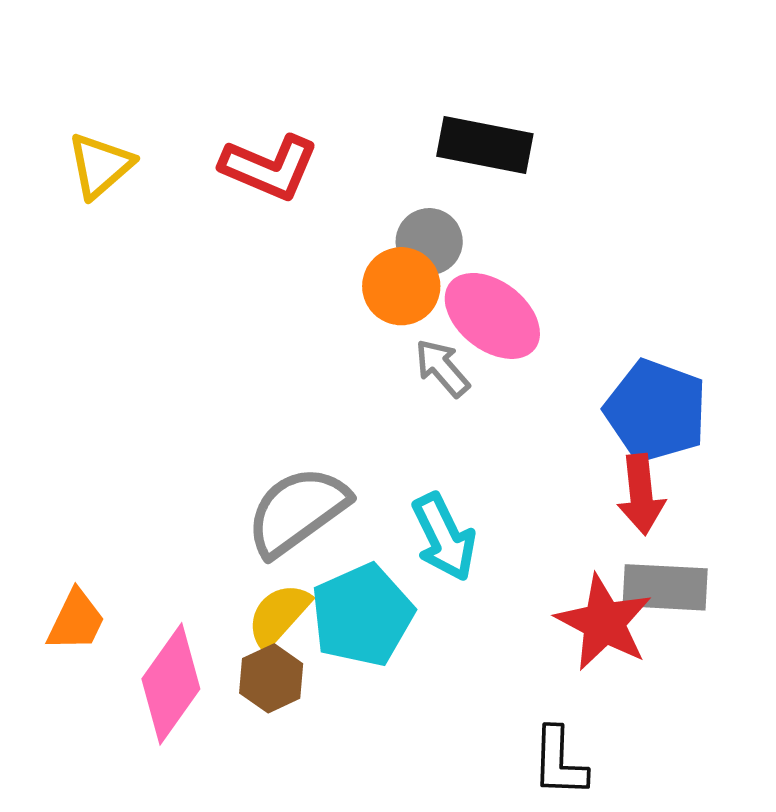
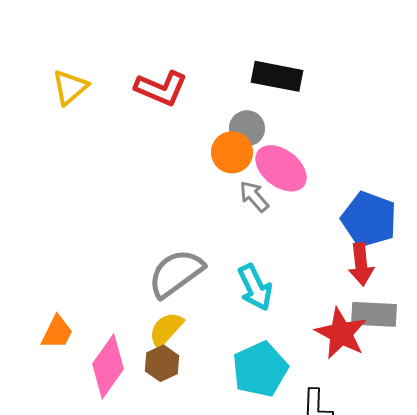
cyan pentagon: (362, 615) -> (260, 369), moved

